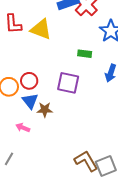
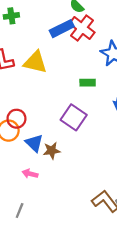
red circle: (29, 81) -> (16, 119), moved
purple square: (68, 83) -> (74, 117), turned 30

